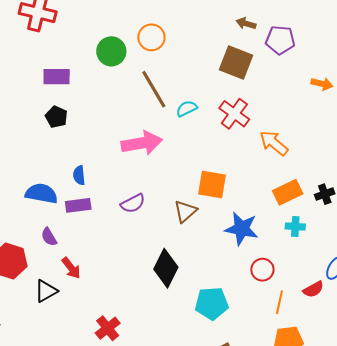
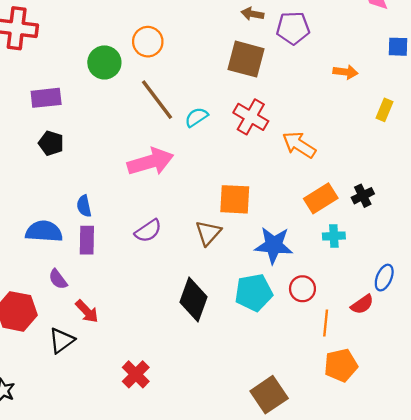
purple rectangle: (78, 205) -> (87, 240), turned -75
cyan pentagon: (212, 303) -> (254, 292), moved

